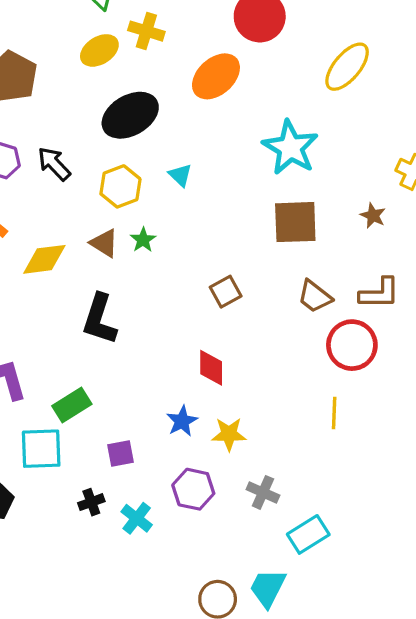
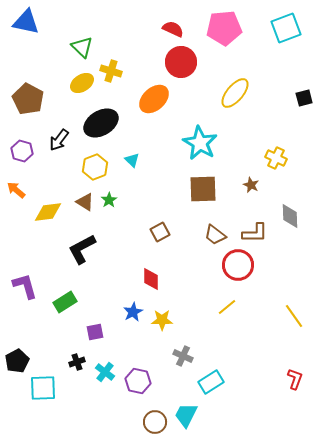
black arrow: (54, 164) -> (59, 140), moved, turned -100
black L-shape: (99, 319) -> (82, 249), turned 44
yellow line: (334, 413) -> (227, 307), turned 48
cyan square: (41, 449) -> (43, 388), moved
purple hexagon: (193, 489) -> (138, 381), moved

